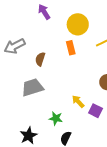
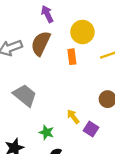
brown semicircle: (40, 59) -> (41, 43), moved, size x1.6
gray trapezoid: (32, 87) -> (25, 95), turned 50

